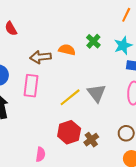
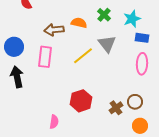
gray triangle: (97, 93) -> (107, 44), moved
yellow line: (70, 97) -> (83, 56), moved
brown cross: (91, 140) -> (116, 108), moved

